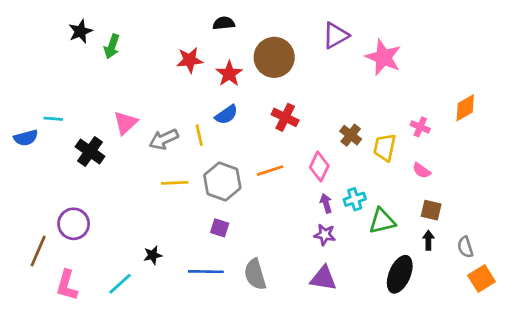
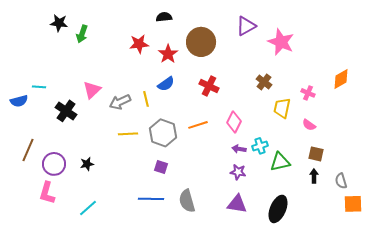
black star: (80, 31) -> (59, 23), turned 30
brown cross: (351, 135) -> (264, 82), moved
purple arrow: (326, 203) -> (239, 149), turned -64
brown line: (38, 251) -> (28, 150), moved
black star: (153, 255) -> (87, 164), moved
black ellipse: (400, 274) -> (278, 209), moved
orange square: (482, 278) -> (353, 204), turned 30
pink L-shape: (67, 285) -> (47, 193), moved

